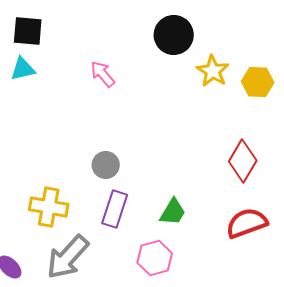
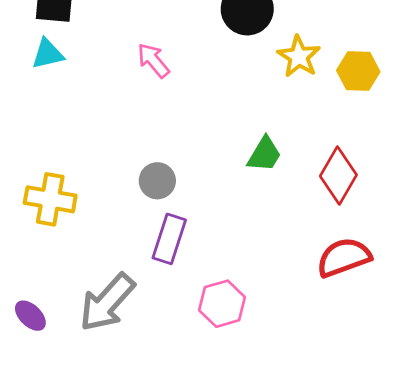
yellow cross: (49, 207) -> (50, 199), moved
green trapezoid: (173, 212) -> (264, 154), moved

